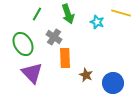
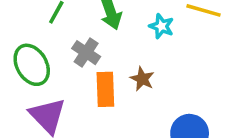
brown star: (86, 75) -> (142, 79), moved

